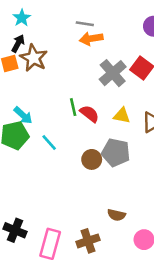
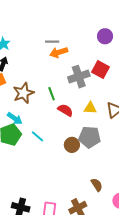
brown star: (34, 58) -> (23, 93), moved, turned 30
gray cross: (113, 73) -> (79, 77), turned 30
green line: (73, 107) -> (52, 94), moved
brown semicircle: (116, 215) -> (97, 185), turned -128

